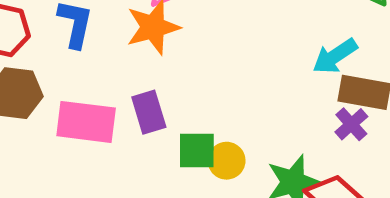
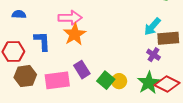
purple cross: (351, 124) -> (154, 55), moved
green square: (197, 150) -> (106, 80), turned -36

